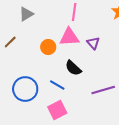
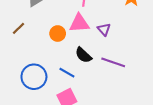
purple line: (103, 90) -> (113, 62), moved, turned 35

